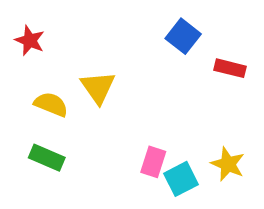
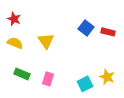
blue square: (183, 36) -> (86, 28), moved
yellow semicircle: (51, 104) -> (15, 43), moved
pink rectangle: (153, 162) -> (48, 79), moved

